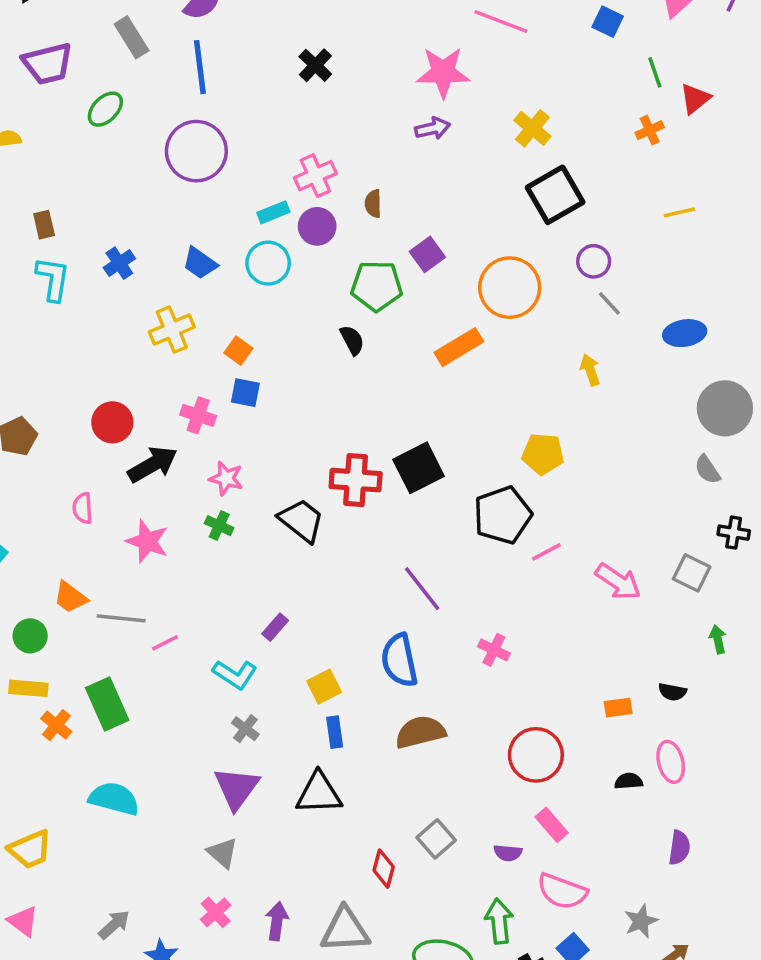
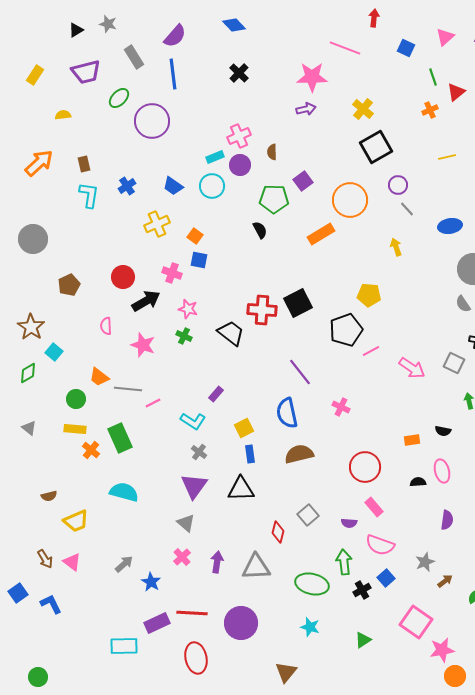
purple circle: (196, 151) -> (152, 121), moved

